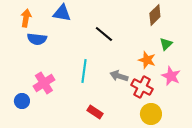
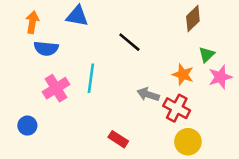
cyan line: (84, 71) -> (91, 78), moved
pink star: (171, 76) -> (220, 77), moved, turned 30
pink cross: (44, 83) -> (56, 88), moved

